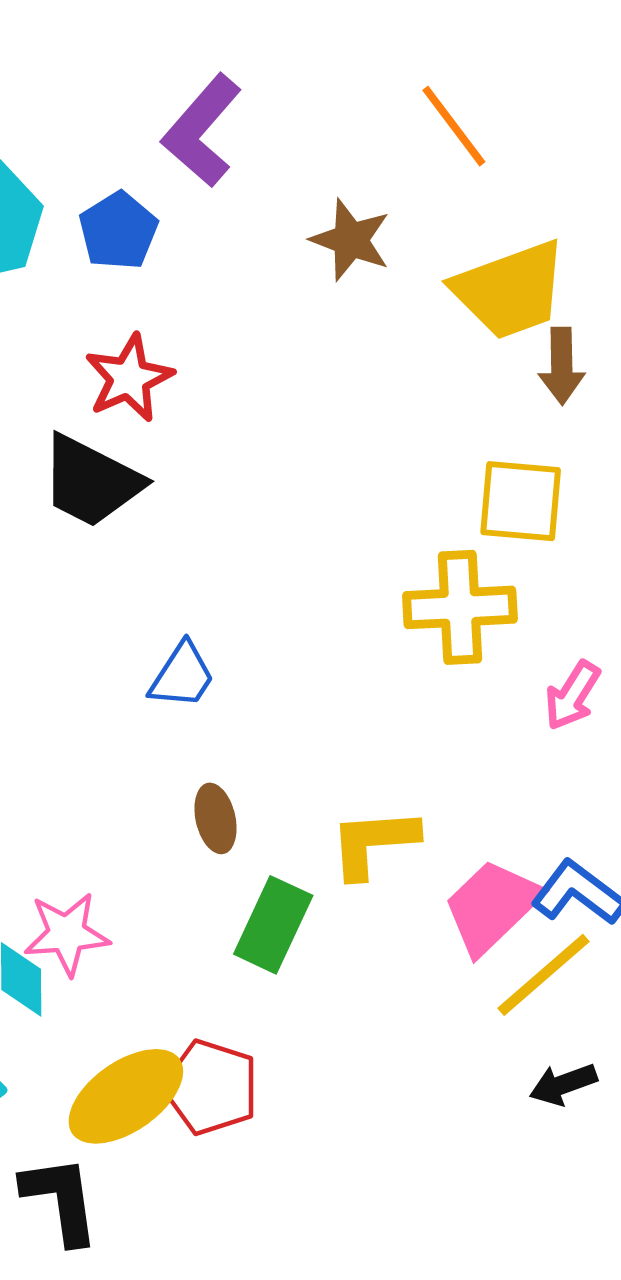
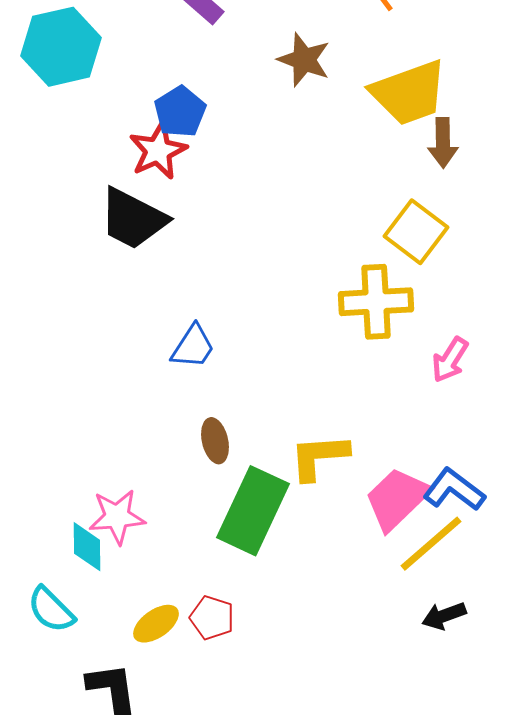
blue pentagon: (118, 231) -> (180, 112), moved
yellow square: (521, 501) -> (416, 232), turned 32
green rectangle: (273, 925) -> (253, 511), size x1.4
red pentagon: (211, 1087) -> (212, 618), size x0.7
yellow ellipse: (126, 1096) -> (156, 624), size x0.6

